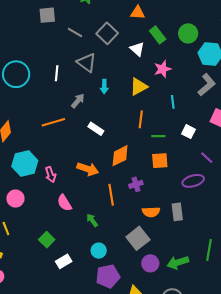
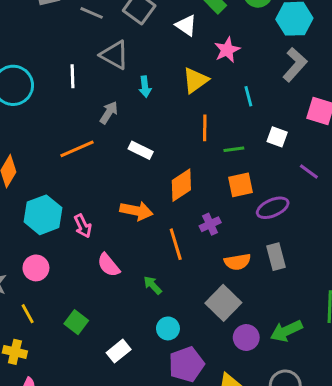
purple ellipse: (193, 181) -> (273, 208), moved
green square: (47, 240) -> (76, 322), moved

